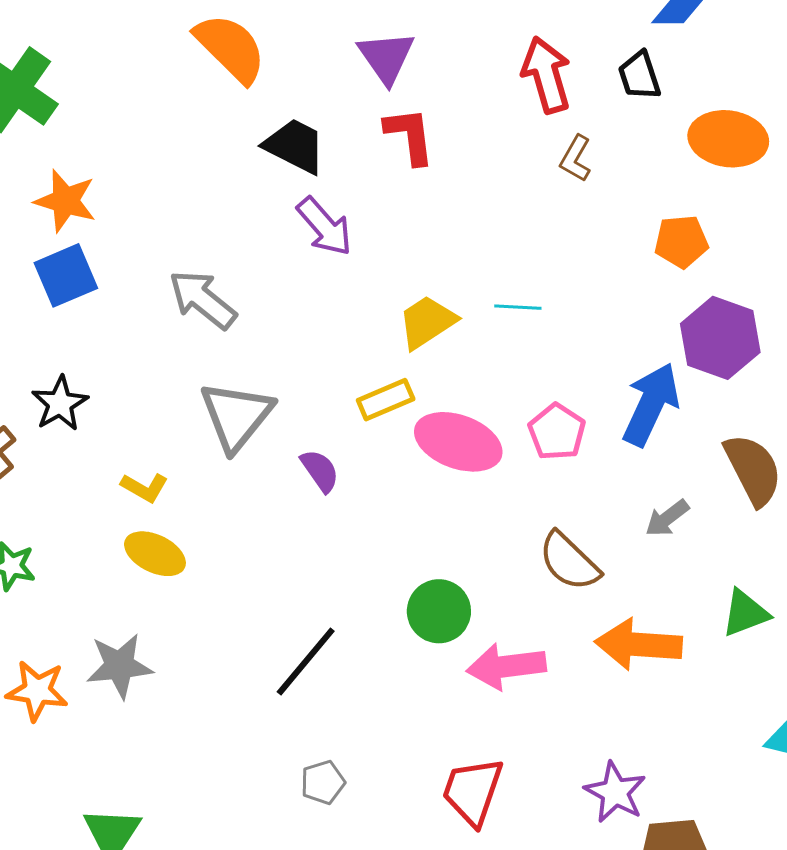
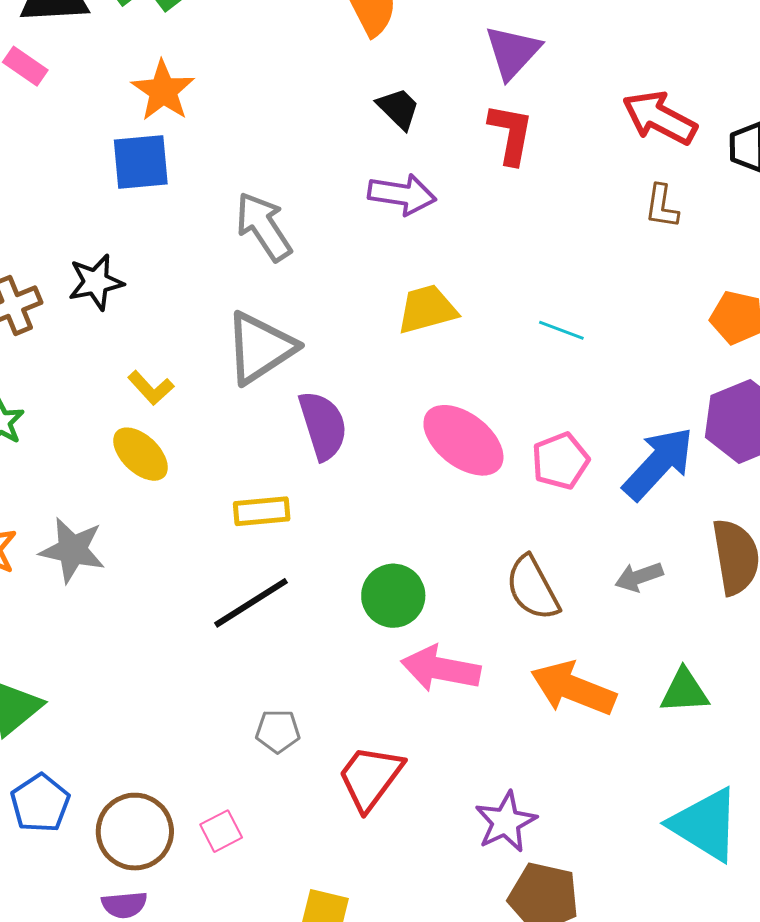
red arrow: (546, 75) -> (660, 118), turned -64
black trapezoid: (295, 146) -> (398, 109), size x0.7
brown L-shape: (575, 158) -> (662, 206), turned -39
purple arrow: (325, 227) -> (402, 194), turned -58
yellow trapezoid: (427, 322) -> (427, 309), moved
yellow rectangle: (386, 400) -> (262, 511), moved
purple semicircle: (320, 471) -> (323, 425), size x1.5
gray pentagon: (323, 782) -> (278, 731), moved

